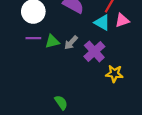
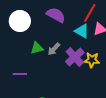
purple line: (33, 38) -> (20, 74), moved
yellow star: (114, 74) -> (92, 60), moved

